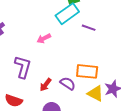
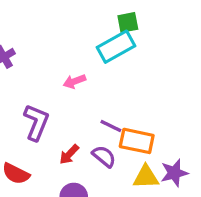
purple line: (89, 28) -> (111, 126), moved
yellow triangle: (95, 93) -> (146, 177), turned -36

